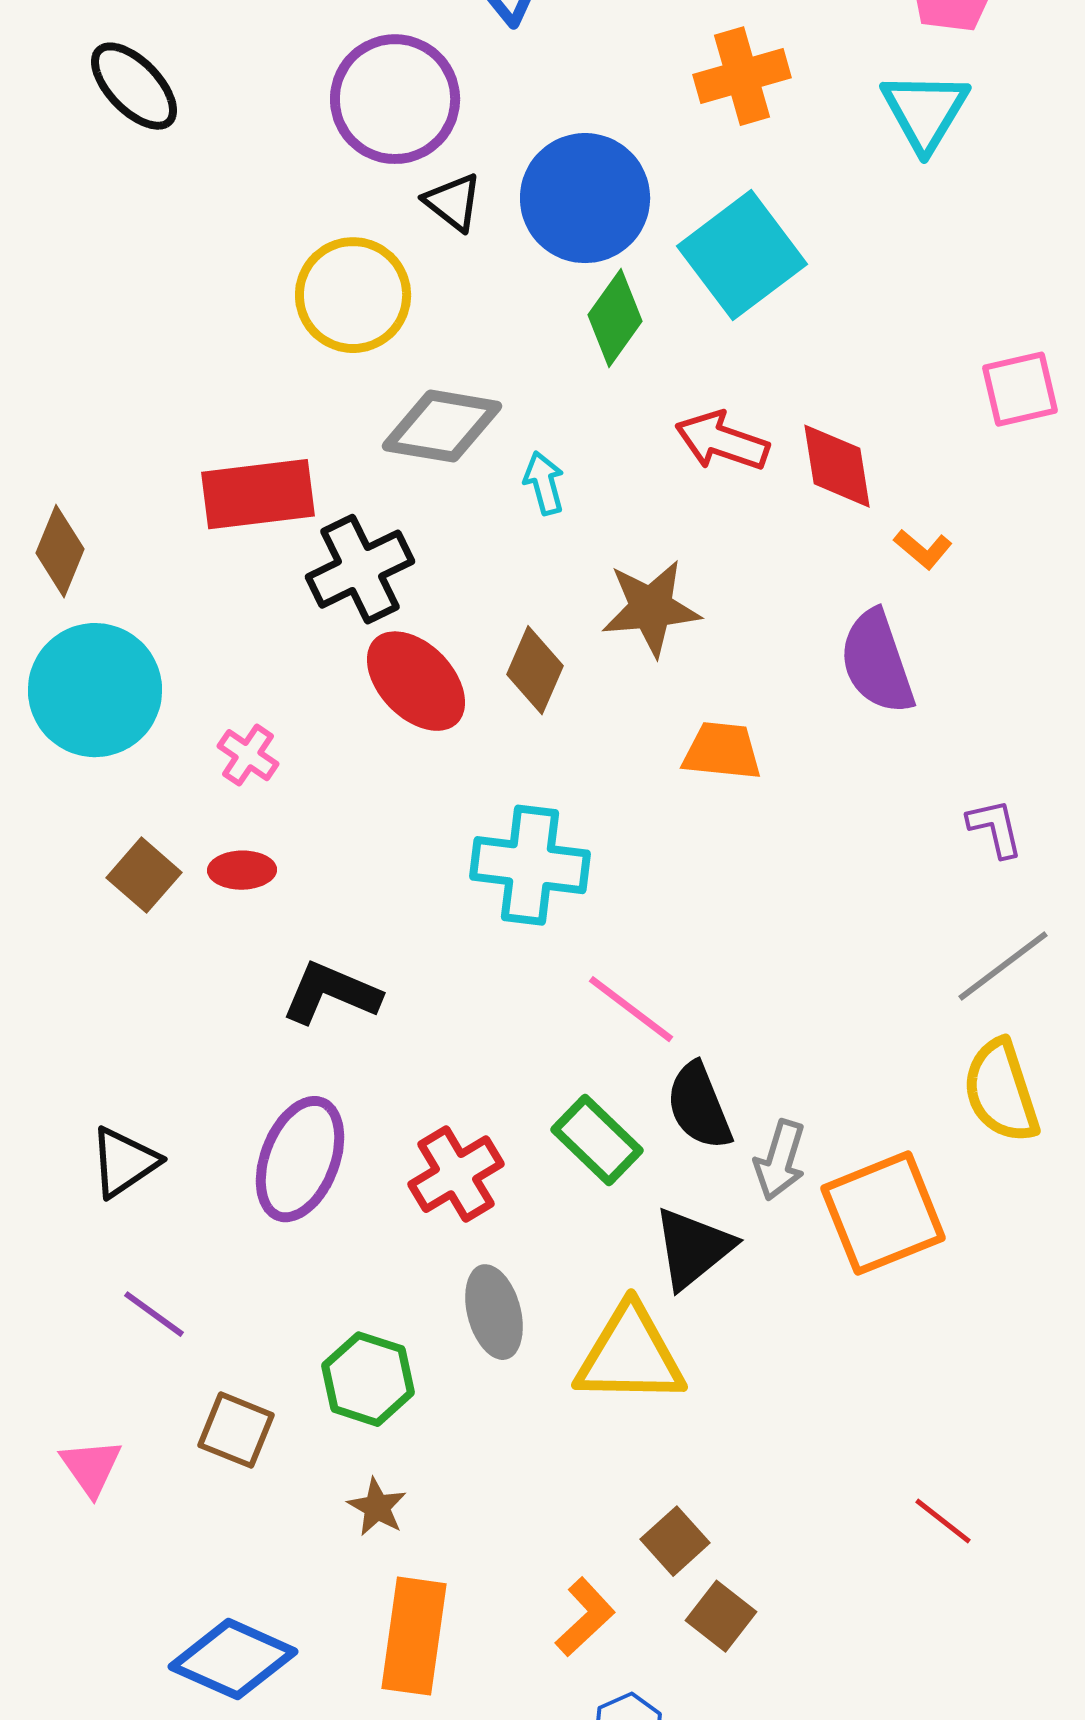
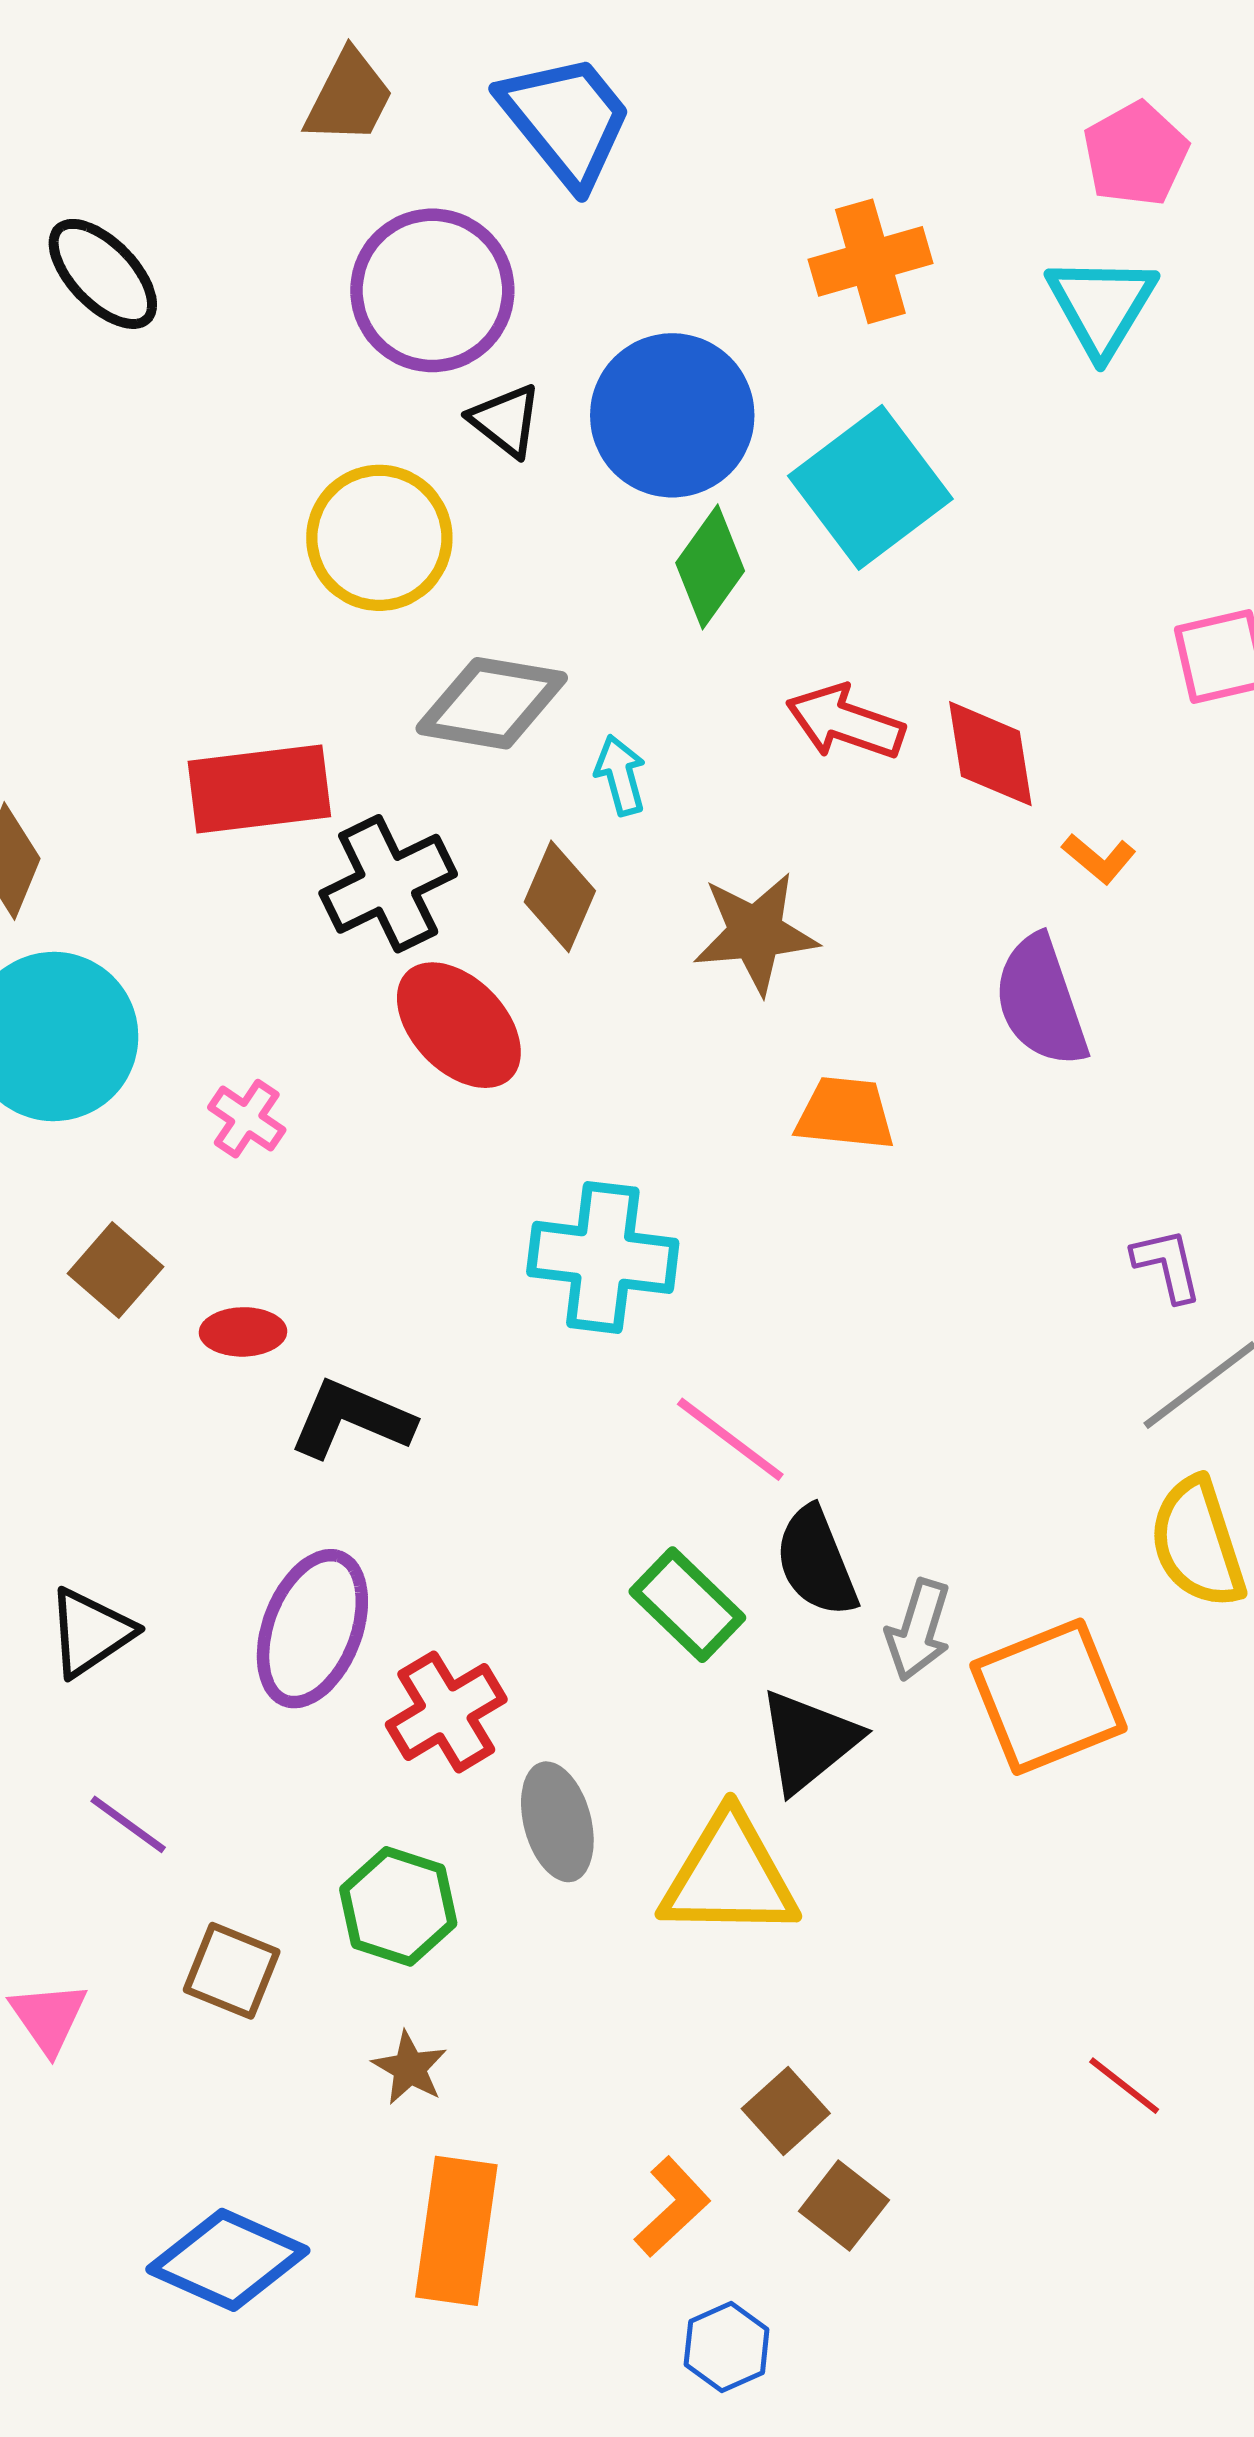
brown diamond: (535, 670) -> (560, 896), moved
purple L-shape: (995, 828) -> (1167, 1265), moved
red ellipse: (242, 870) -> (243, 1332), moved
red cross: (456, 1174) -> (446, 1712), moved

